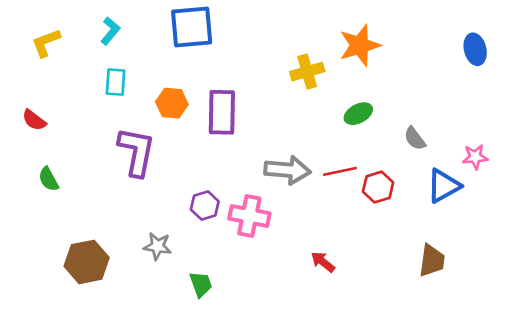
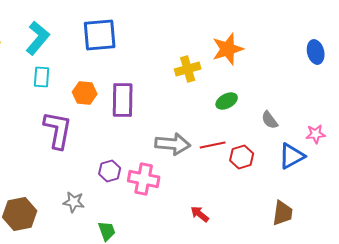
cyan L-shape: (110, 31) -> (38, 38), size x1.6

